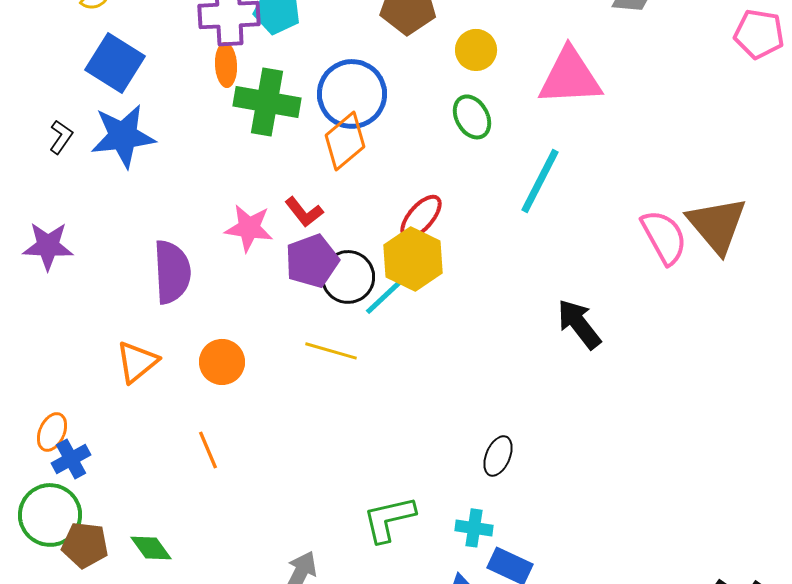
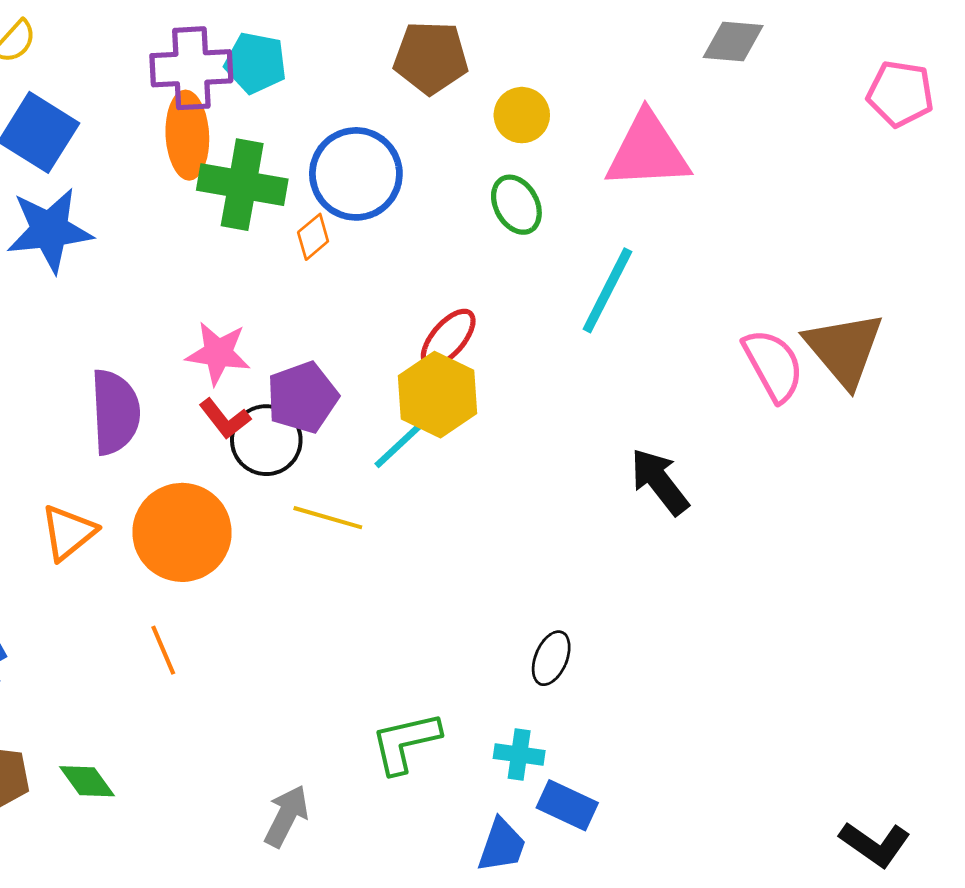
orange ellipse: (226, 65) -> (187, 135), size x1.5
orange diamond: (345, 141) -> (313, 237), moved, size x0.6
red L-shape: (304, 212) -> (225, 419), moved
black circle: (348, 277) -> (266, 440), moved
orange circle: (222, 362) -> (182, 532), size x1.6

